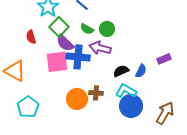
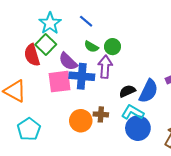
green square: (59, 27) -> (46, 44), moved
red semicircle: (31, 37) -> (32, 55), size x1.5
purple arrow: (100, 48) -> (105, 67), turned 80
blue semicircle: (141, 71) -> (149, 91), size x1.6

